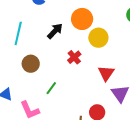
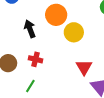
black arrow: (55, 31) -> (30, 29), turned -60
red cross: (74, 57) -> (35, 59), moved, turned -32

